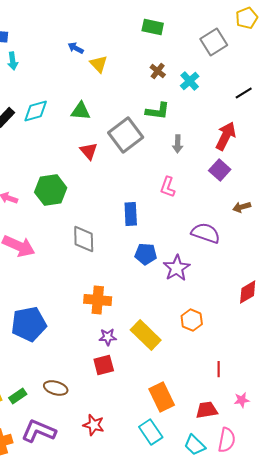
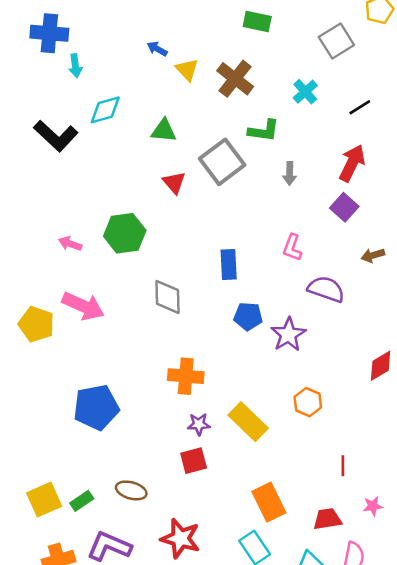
brown cross: (158, 71) -> (235, 79), moved, size x1.8
black line: (244, 93) -> (360, 107), moved
cyan diamond: (36, 111) -> (105, 110), moved
pink L-shape: (168, 187) -> (292, 248), moved
red star: (94, 425) -> (181, 539), size x1.4

